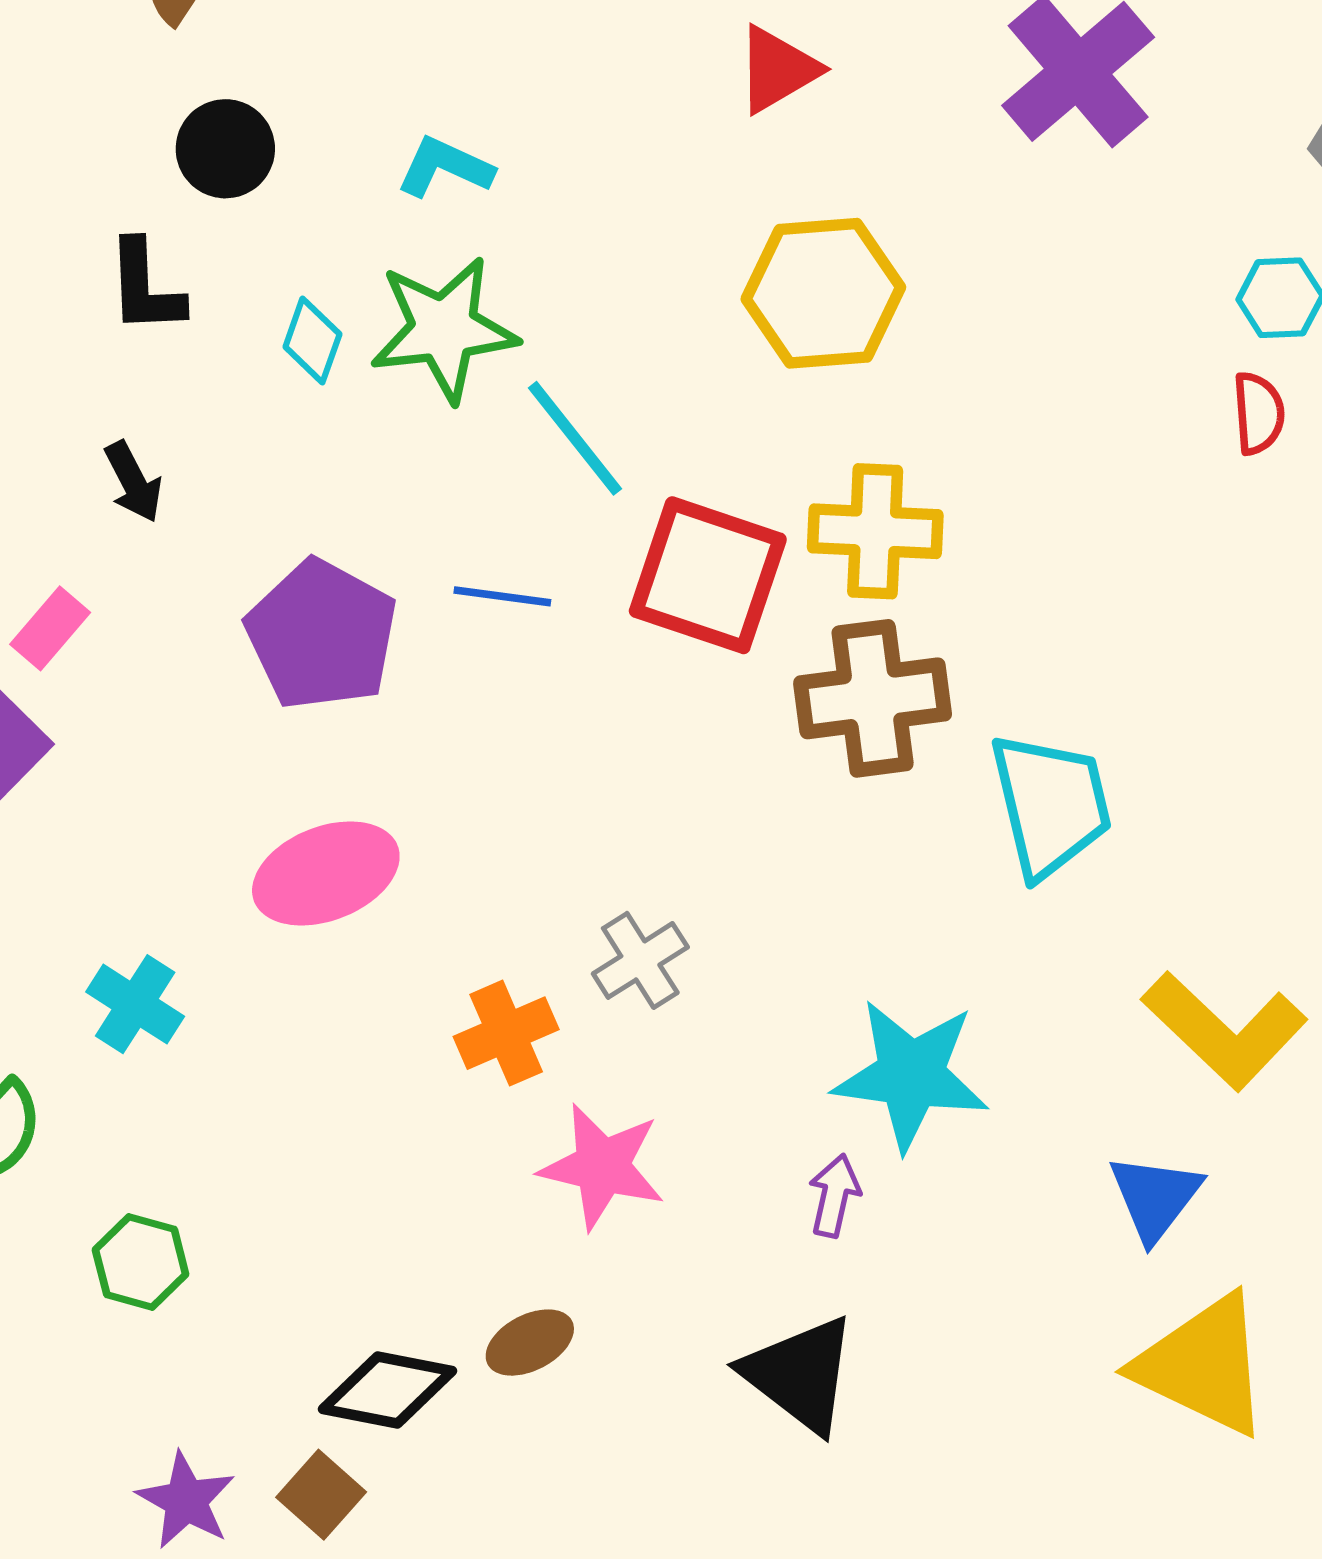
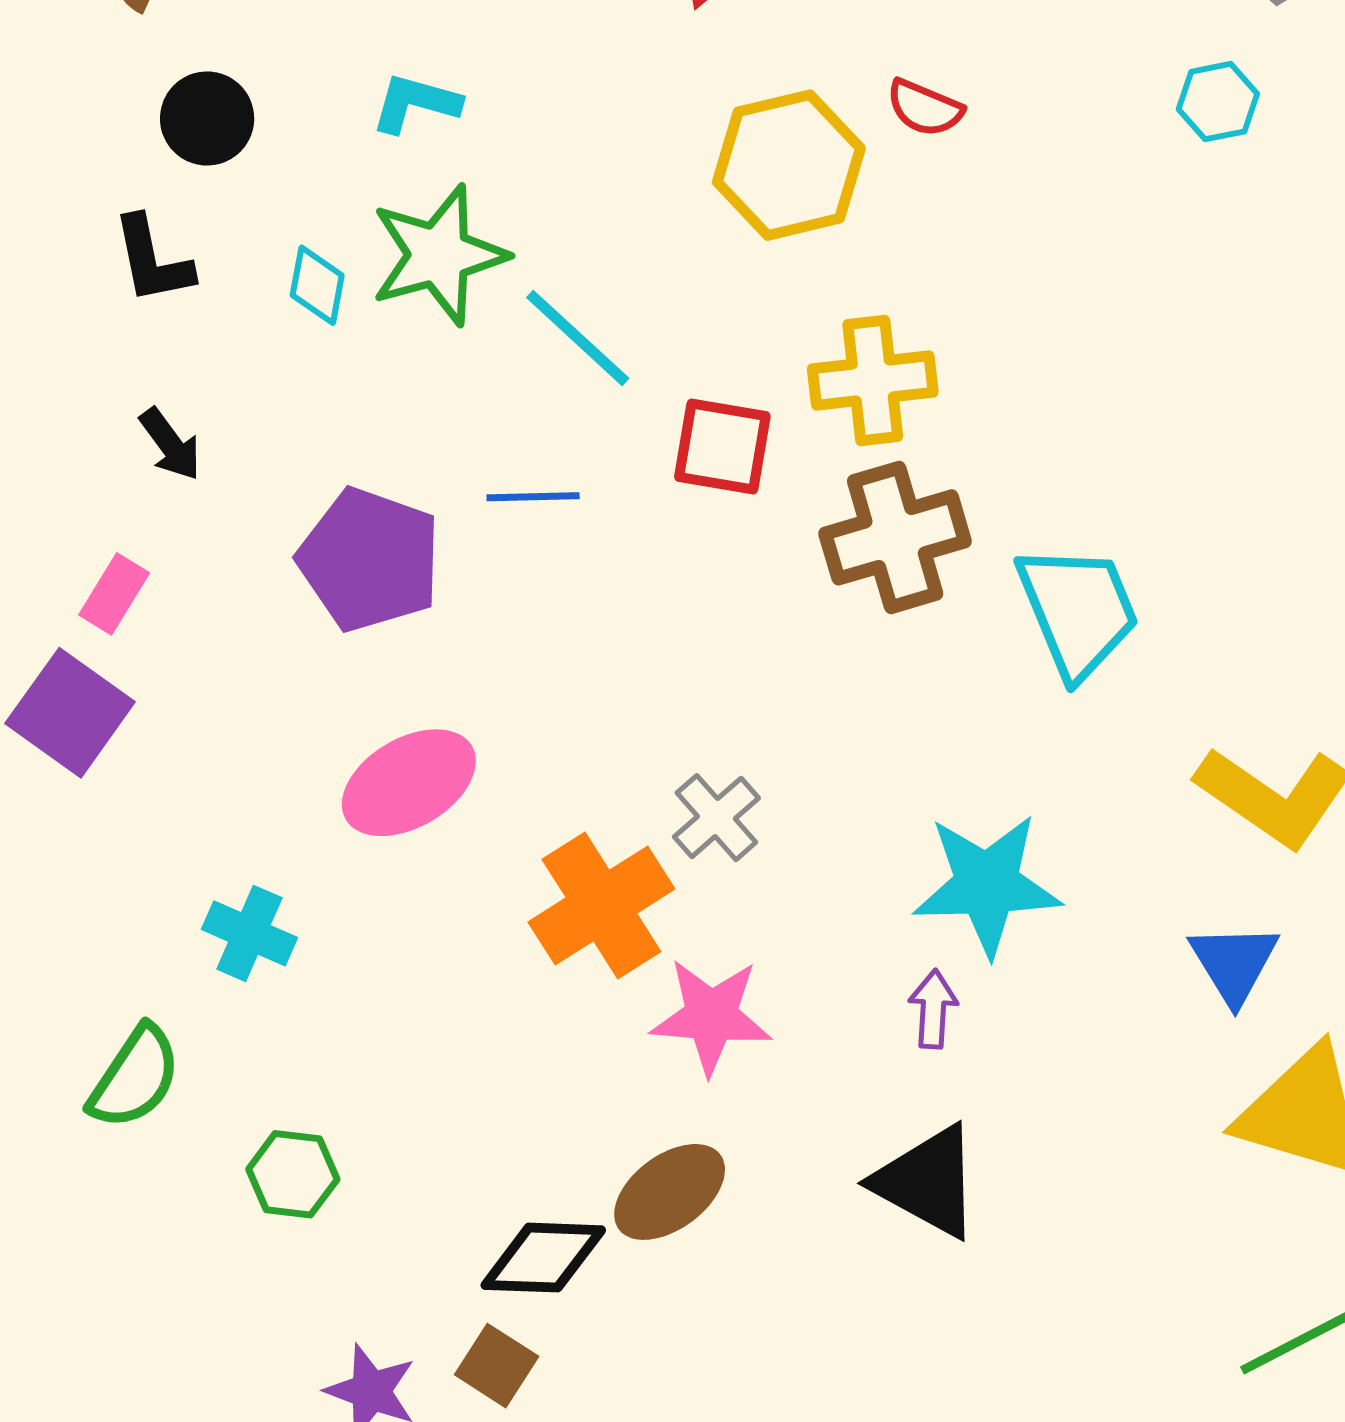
red semicircle: (1258, 413) -> (925, 108), moved, turned 126
red square: (708, 575) -> (722, 447), size x0.7
orange cross: (506, 1033) -> (601, 905), size x1.5
brown ellipse: (530, 1343) -> (670, 1192), size x1.4

